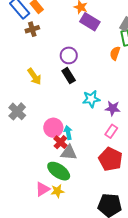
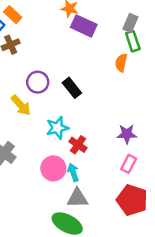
purple circle: (69, 55) -> (38, 82), moved
black rectangle: (69, 76) -> (72, 88), moved
cyan star: (91, 99) -> (57, 128), moved
red cross: (60, 142) -> (78, 145), moved

